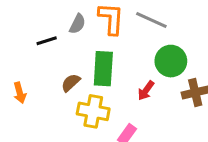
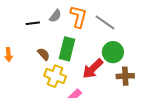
brown semicircle: (71, 83) -> (44, 54), turned 80
red arrow: (146, 91) -> (93, 69), size x1.6

